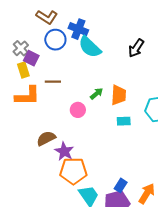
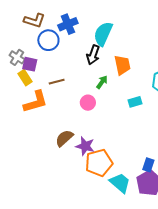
blue cross: (78, 29) -> (68, 24), turned -30
cyan semicircle: (90, 47) -> (103, 34), moved, turned 85
black arrow: (136, 48) -> (93, 55), moved
orange trapezoid: (119, 95) -> (122, 65), moved

